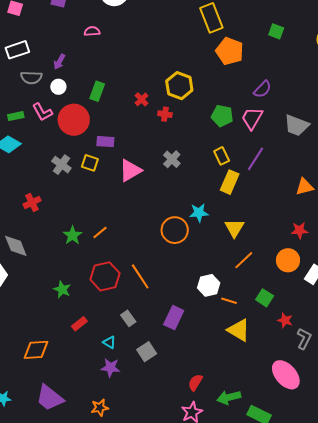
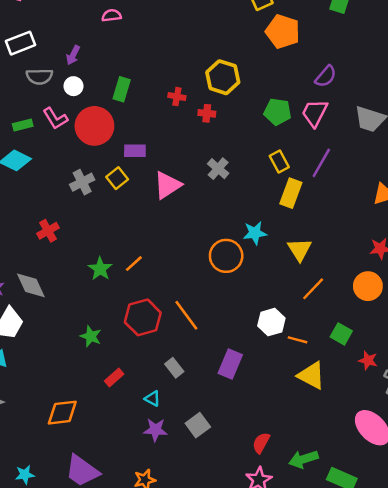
red cross: (142, 99) -> (177, 97), turned -32
yellow square: (90, 163) -> (117, 178), turned 36
gray cross: (61, 165) -> (82, 182), turned 30
gray square: (147, 352) -> (198, 425), moved

